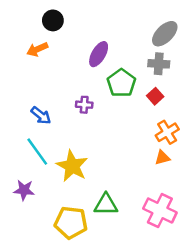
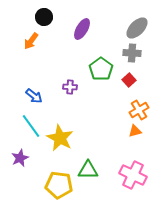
orange arrow: (37, 49) -> (31, 41), turned -30
purple ellipse: (99, 54) -> (82, 29), moved
purple star: (24, 190) -> (20, 158), turned -30

